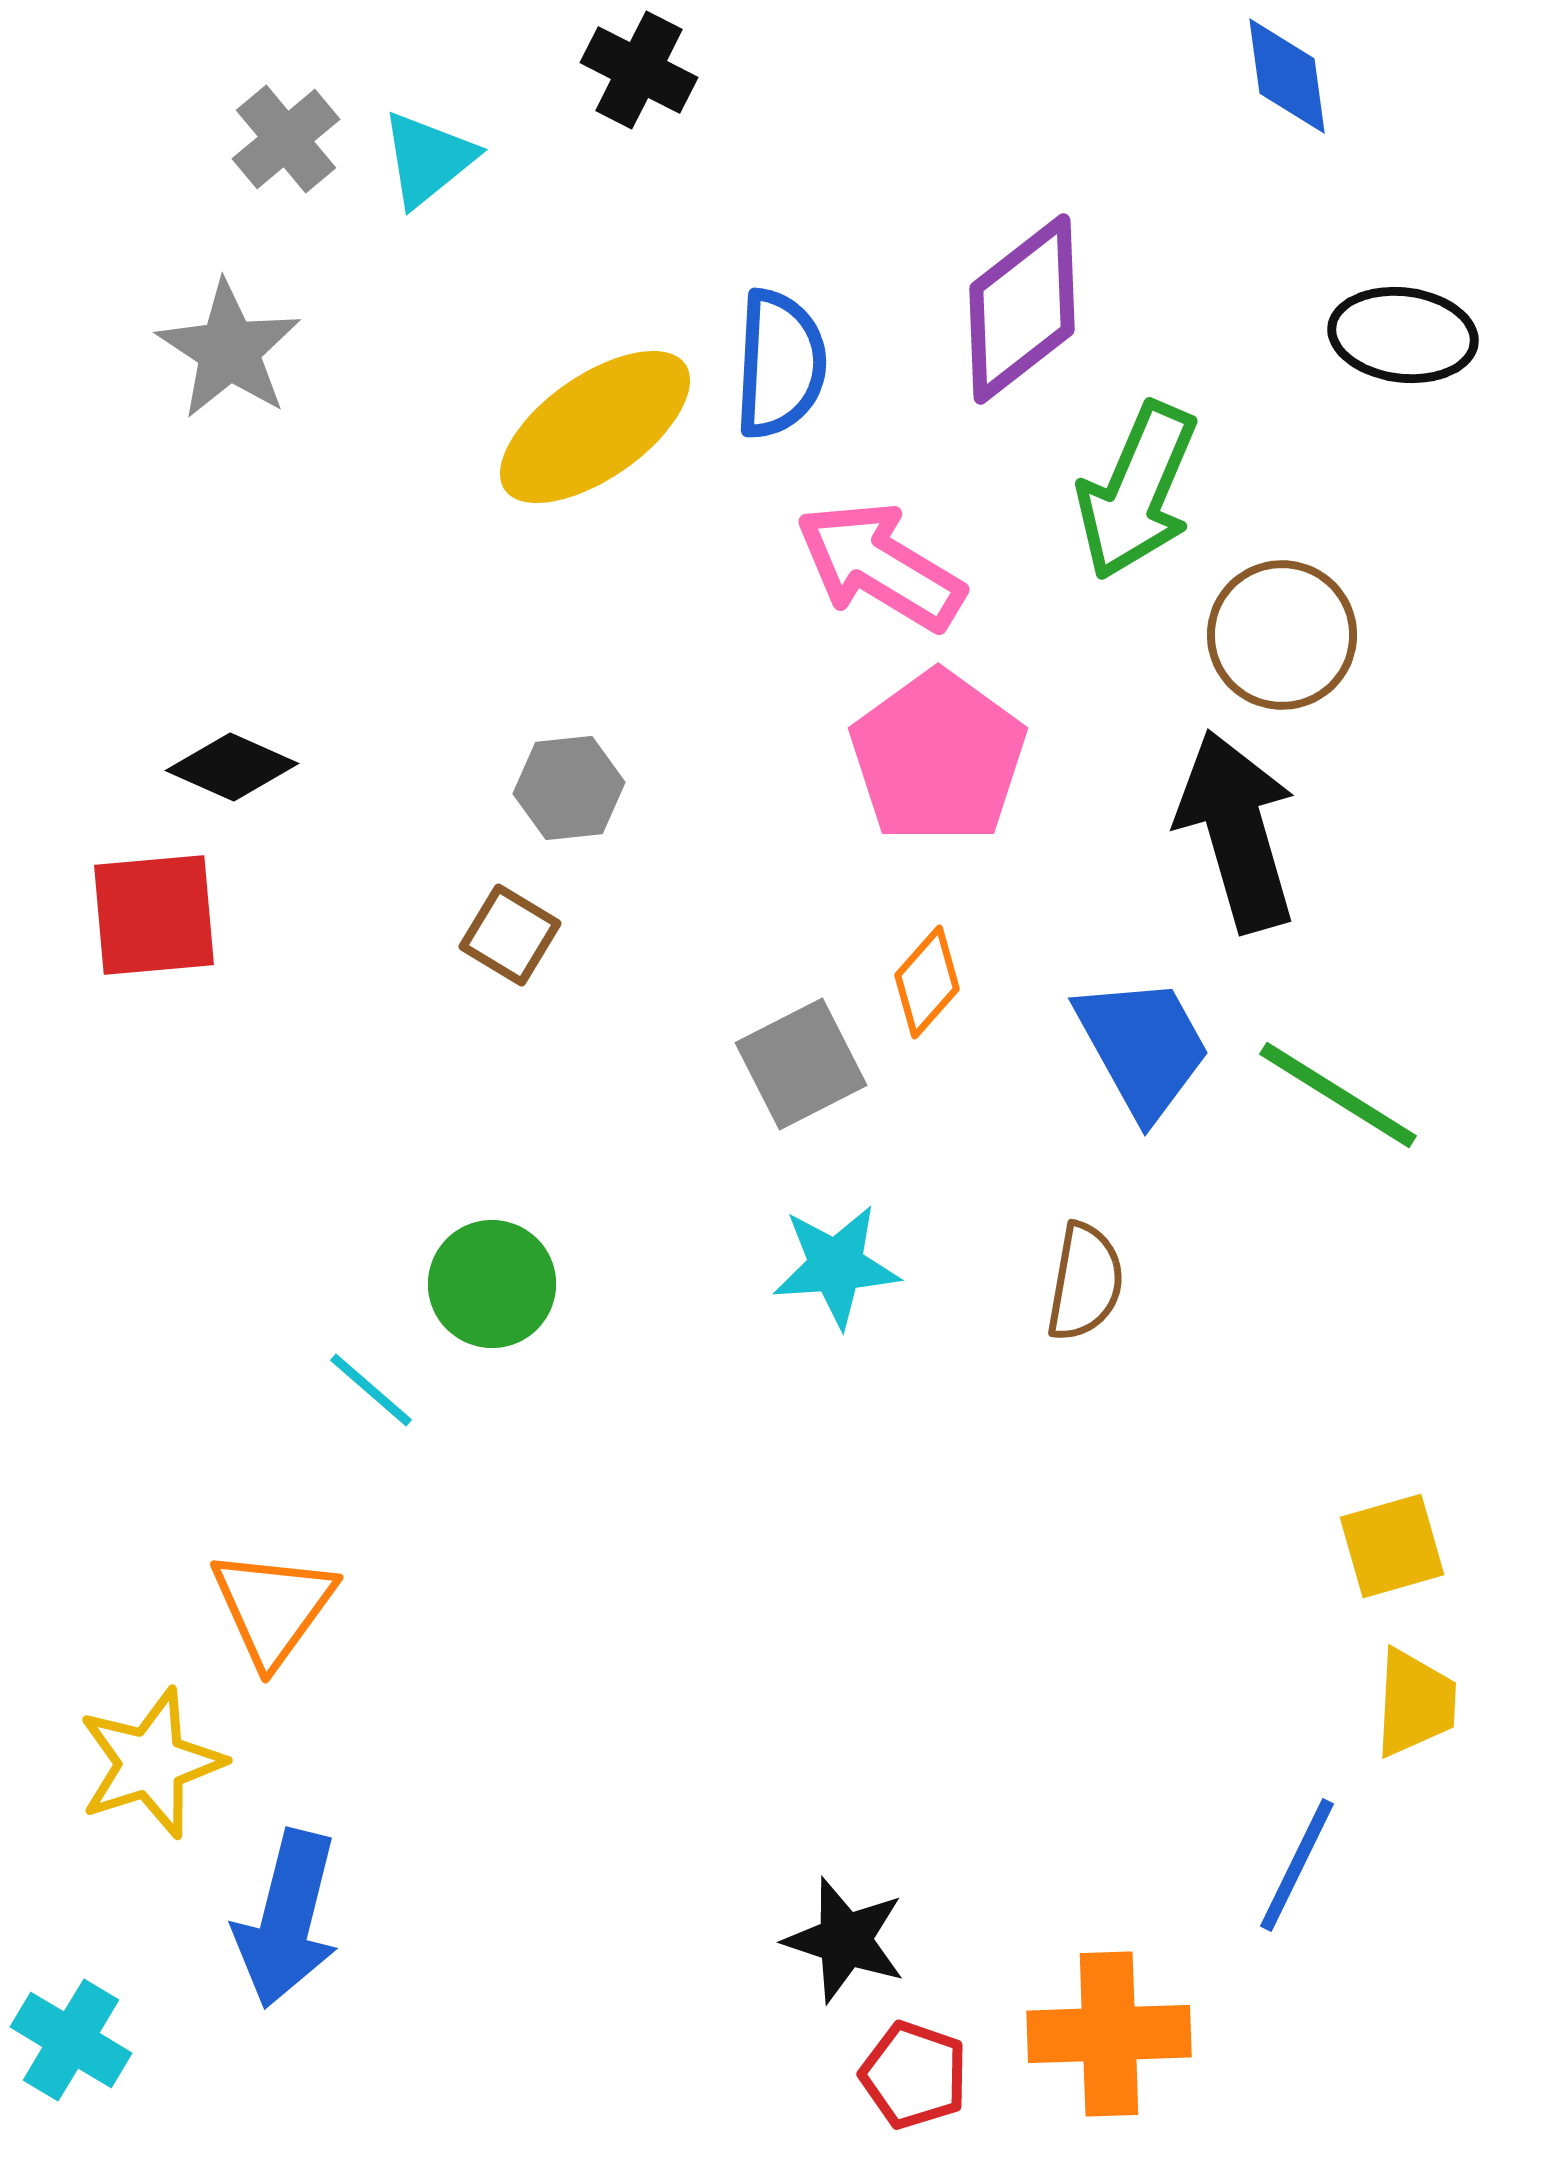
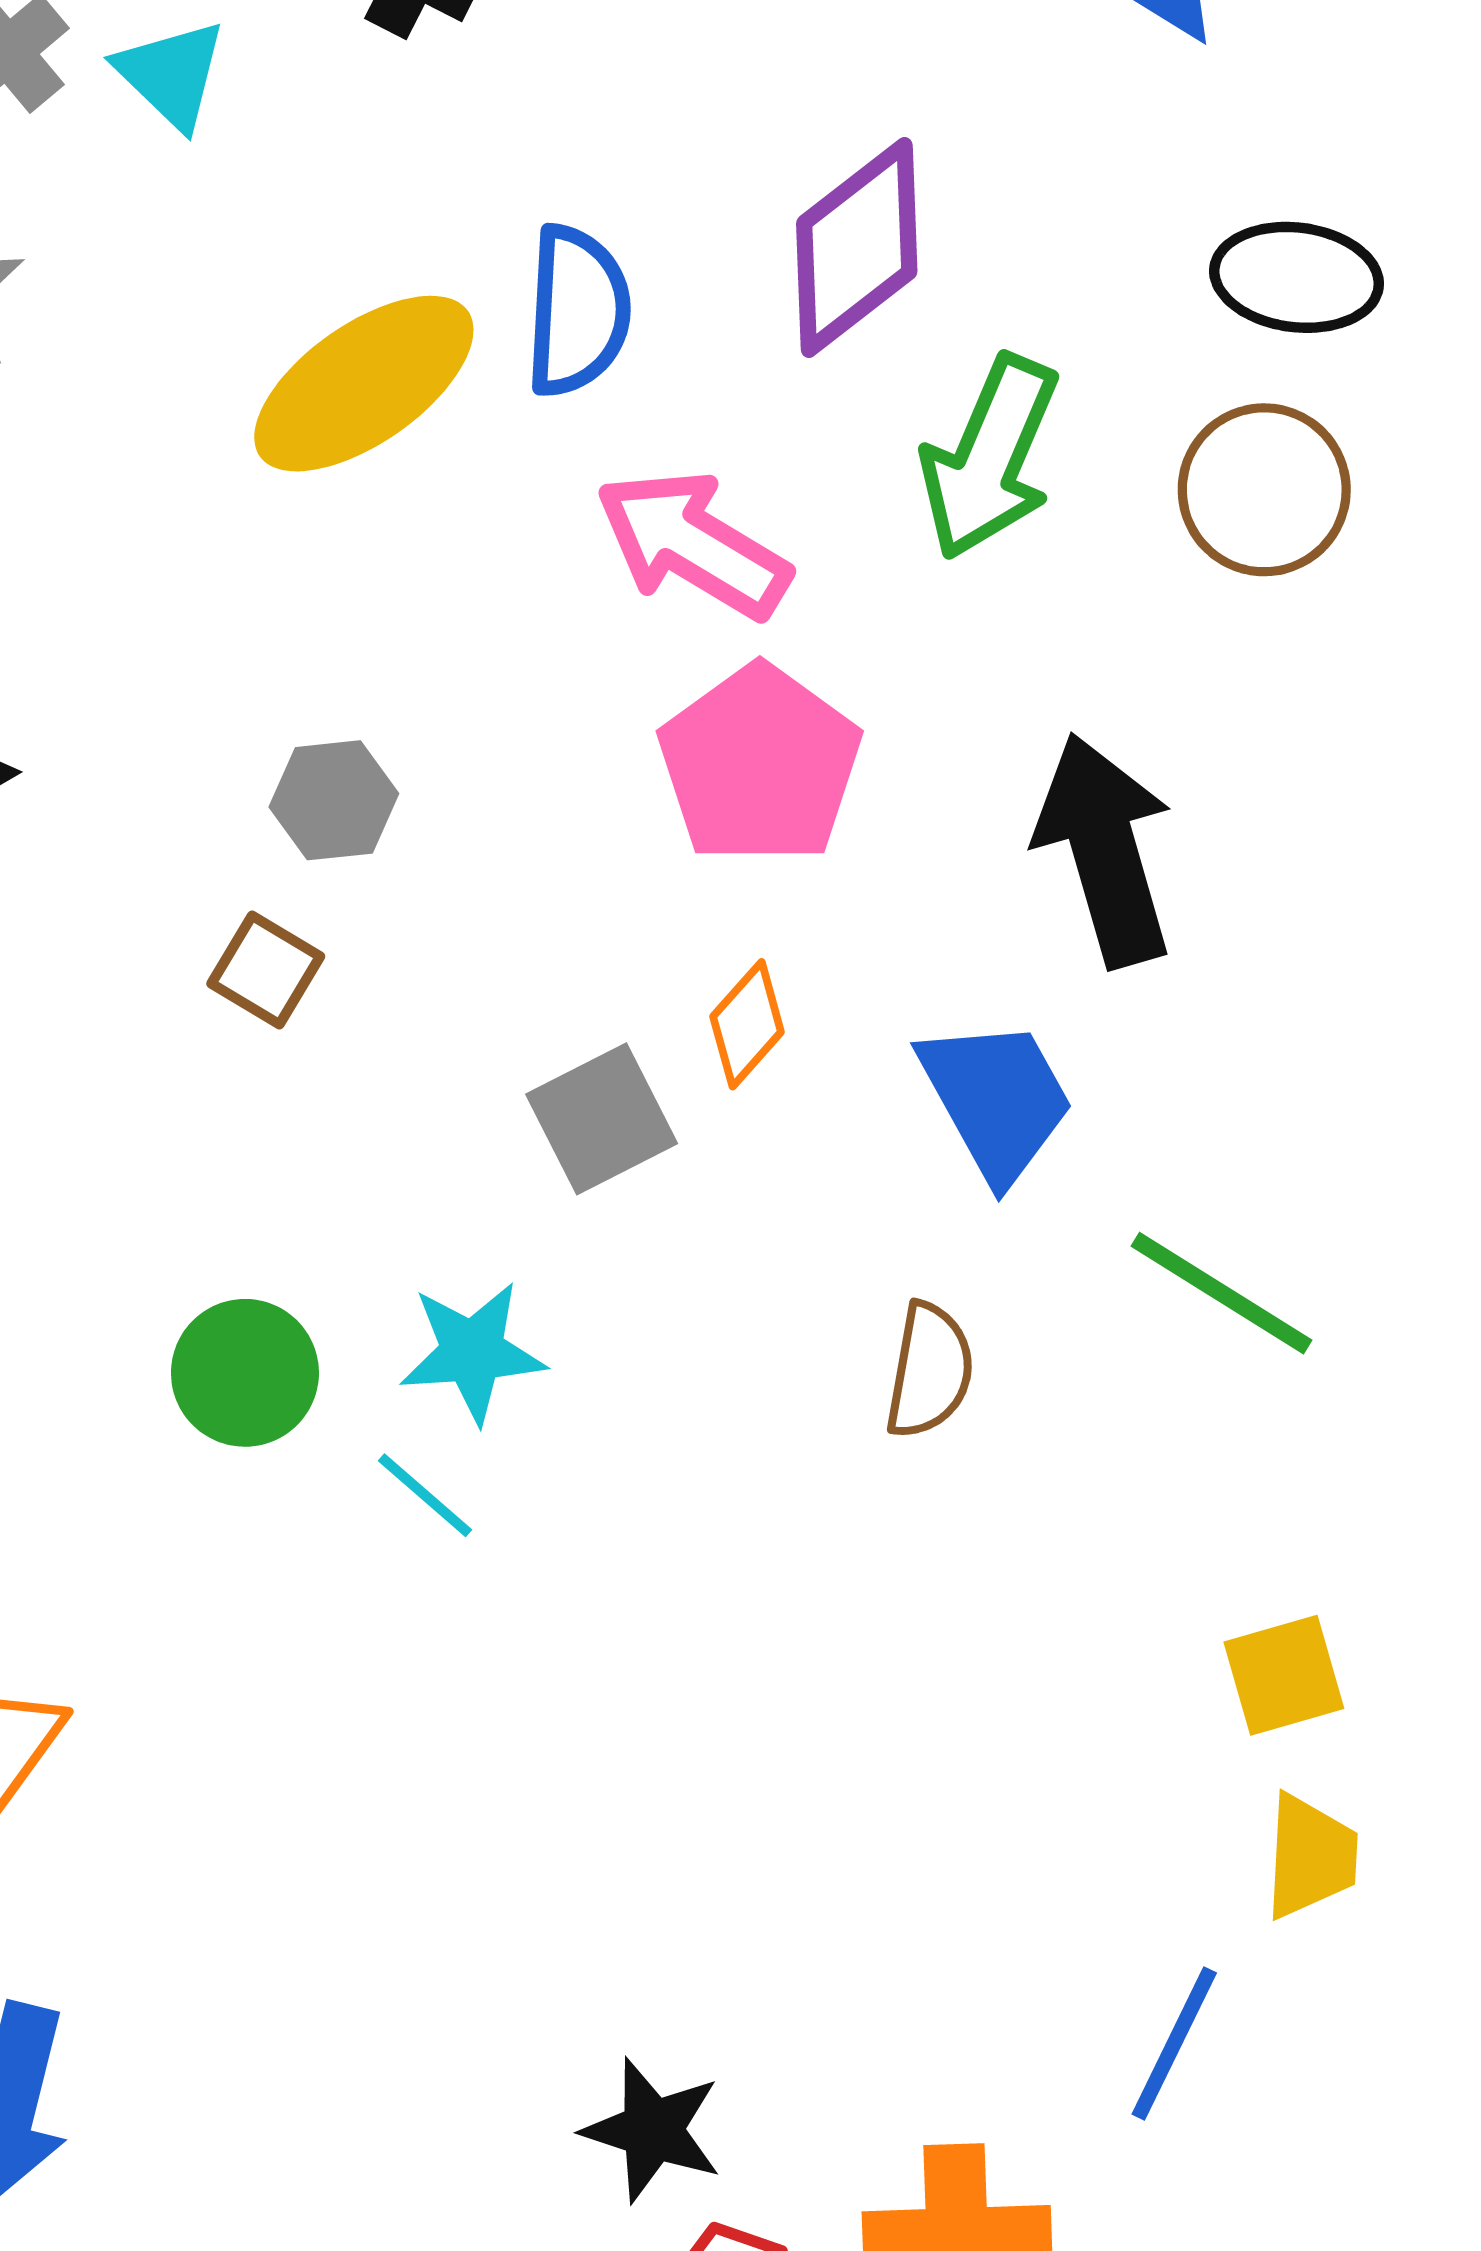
cyan triangle: (428, 159) -> (171, 74), turned -37
brown circle: (1282, 635) -> (1264, 490), moved
green line: (1338, 1095) -> (1222, 1293), moved
cyan star: (836, 1266) -> (472, 1352), moved
cyan line: (371, 1390) -> (425, 1495), moved

